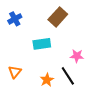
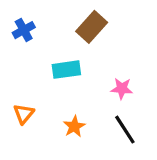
black line: (68, 76) -> (125, 130), moved

